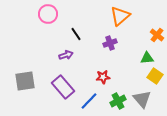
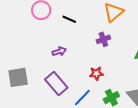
black line: (76, 34) -> (69, 19), moved, turned -32

